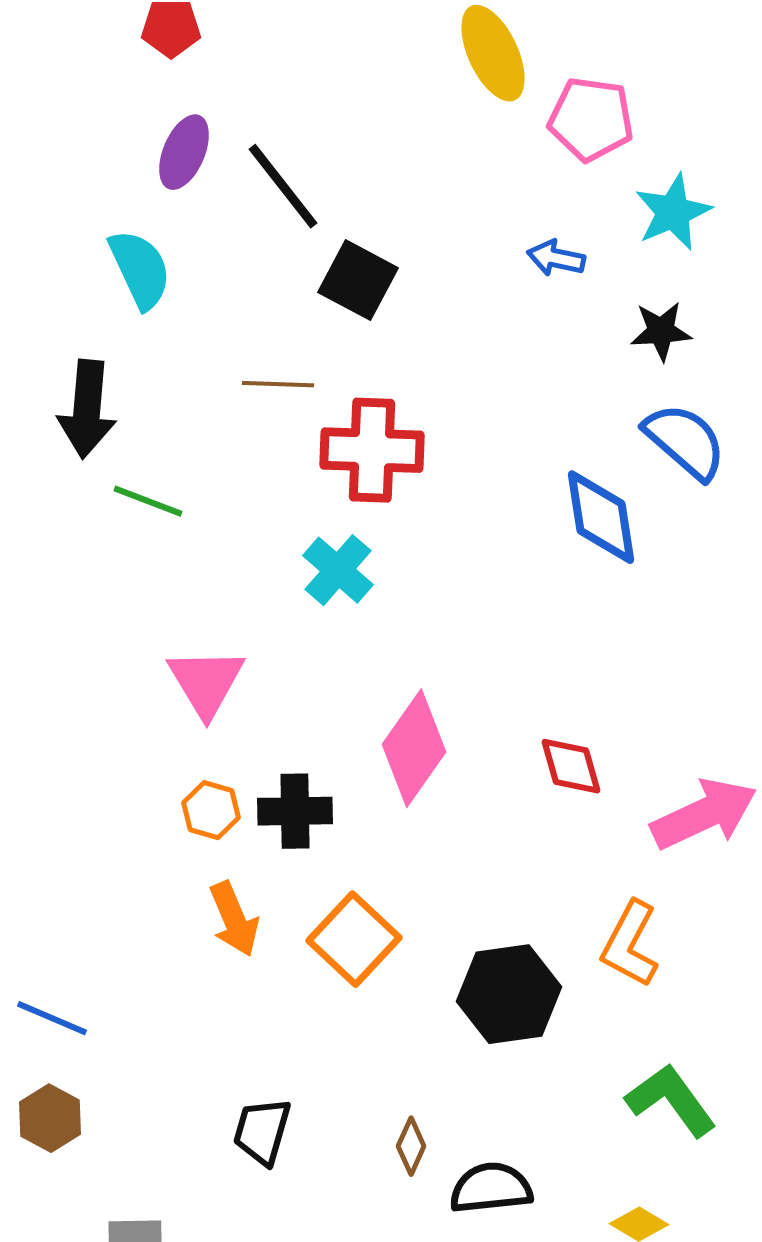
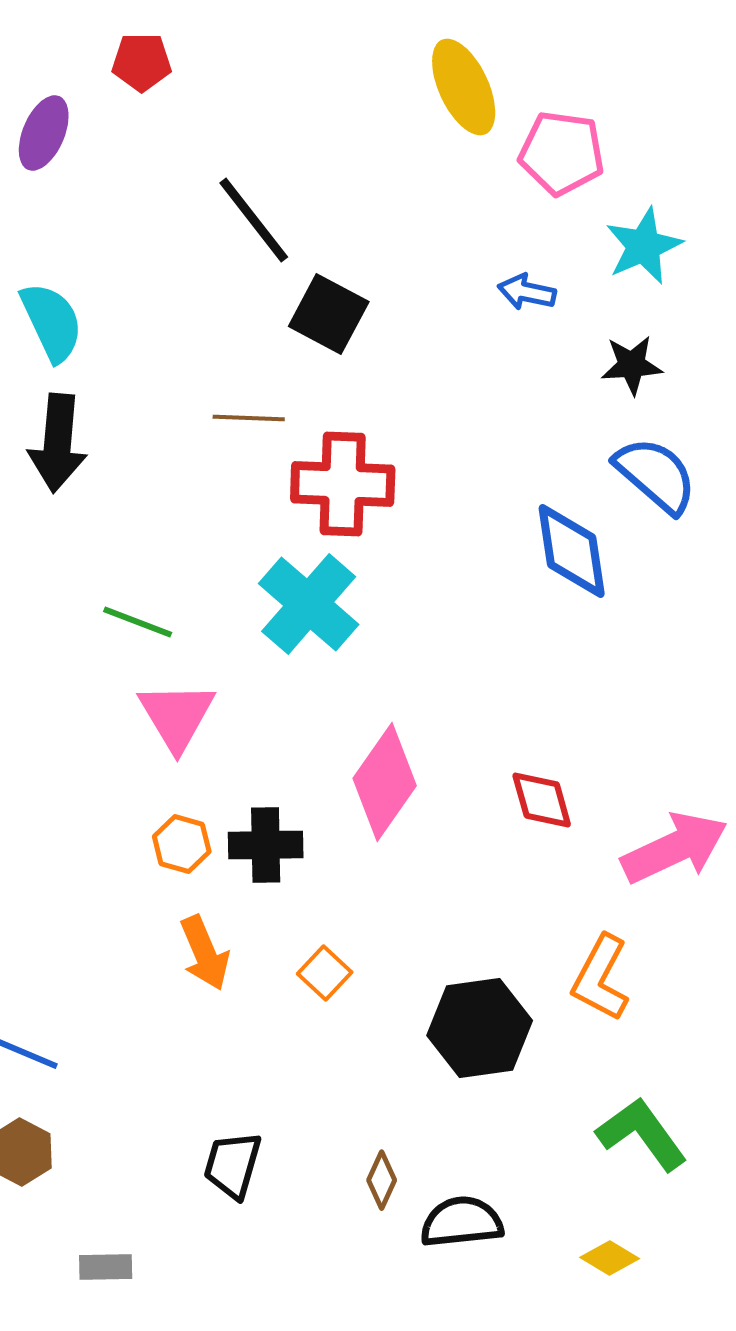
purple ellipse: (184, 152) -> (44, 133), moved
cyan semicircle: (140, 269) -> (52, 322), moved
green line: (148, 501) -> (138, 622), moved
cyan cross: (338, 570) -> (309, 604), size x1.4
orange square: (354, 939) -> (325, 973), size x0.6

